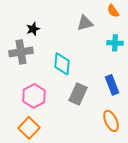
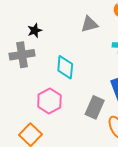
gray rectangle: (78, 94) -> (95, 107), moved
pink hexagon: (34, 96) -> (49, 101), moved

